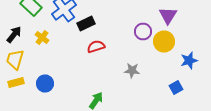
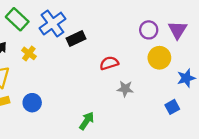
purple triangle: (168, 16) -> (178, 30), moved
purple circle: (143, 32) -> (149, 30), moved
red semicircle: (96, 46) -> (109, 63), moved

